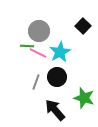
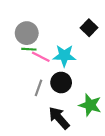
gray circle: (39, 31) -> (27, 33), moved
cyan star: (60, 52) -> (64, 56), turned 30

